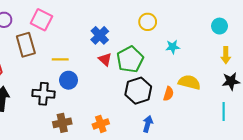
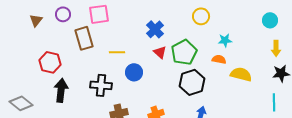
pink square: (41, 20) -> (99, 14), turned -35
blue circle: (69, 80) -> (134, 72), moved
orange semicircle: (168, 94) -> (219, 59), moved, turned -96

